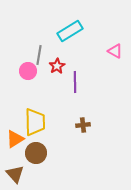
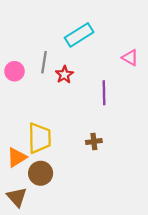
pink circle: (28, 71) -> (14, 71), moved
purple line: (75, 82) -> (104, 93), moved

